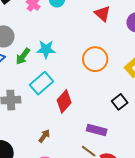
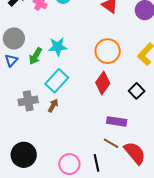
red diamond: (64, 101) -> (103, 83), moved
brown arrow: (44, 136) -> (53, 106), moved

